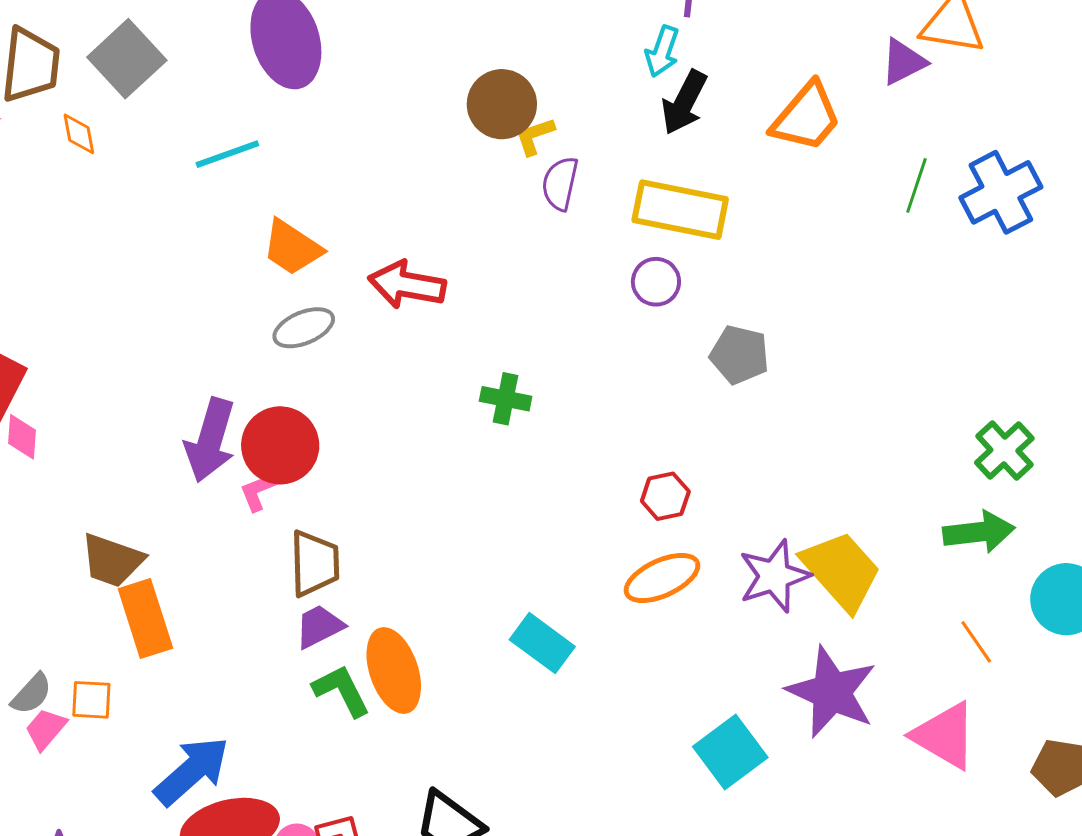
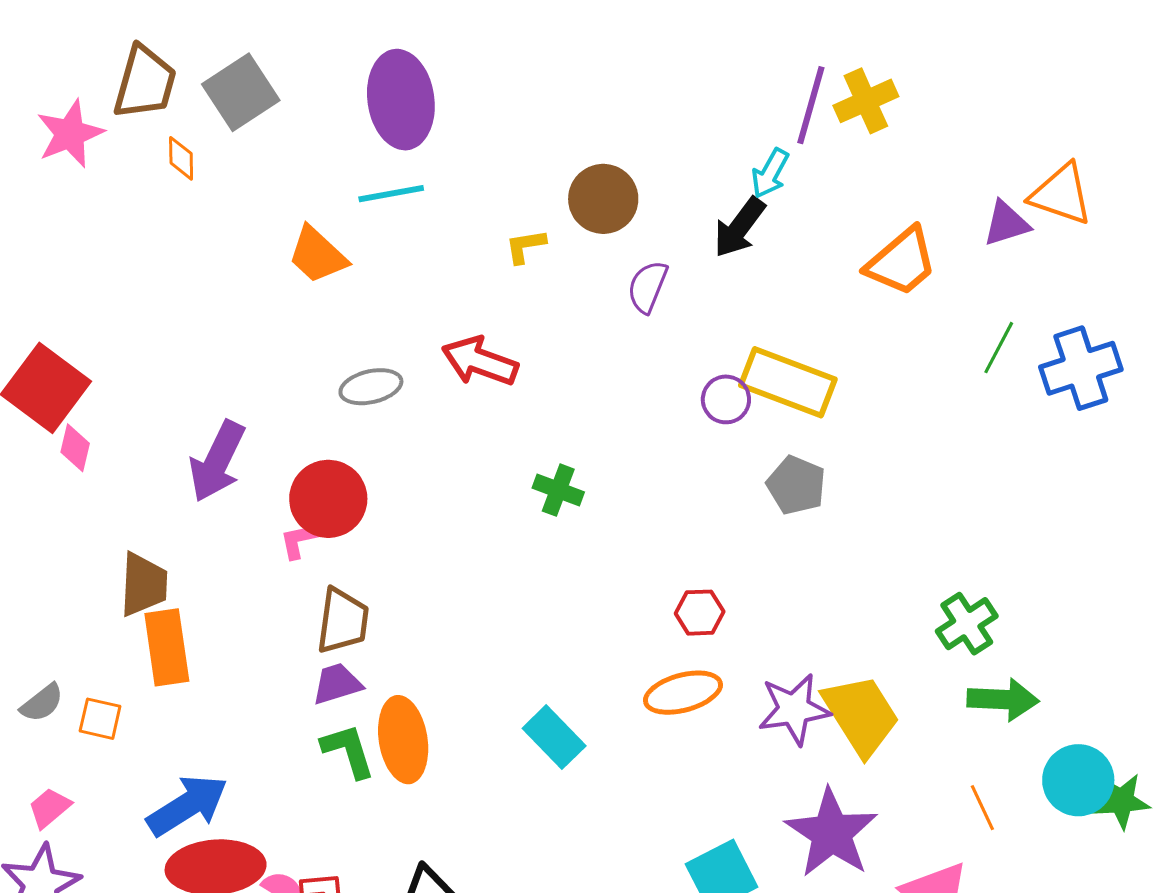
black arrow: (684, 102) -> (739, 227), moved
yellow L-shape: (535, 136) -> (525, 246), moved
cyan line: (227, 154) -> (391, 194), moved
yellow rectangle: (680, 210) -> (788, 382), moved
orange trapezoid: (292, 248) -> (317, 255), moved
purple arrow: (210, 440) -> (217, 461), moved
green cross: (1004, 450) -> (967, 624), moved
brown trapezoid: (112, 560) -> (144, 584), turned -116
pink trapezoid: (46, 729) -> (49, 808), moved

